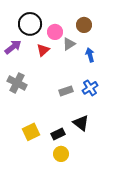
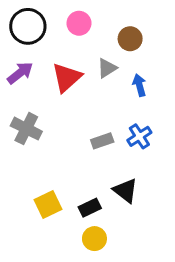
black circle: (30, 24) -> (28, 26), moved
pink circle: (55, 32) -> (79, 23), moved
red triangle: (43, 50) -> (67, 77), size x1.5

